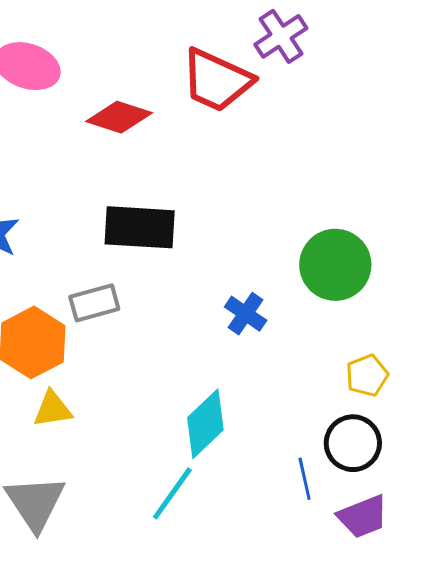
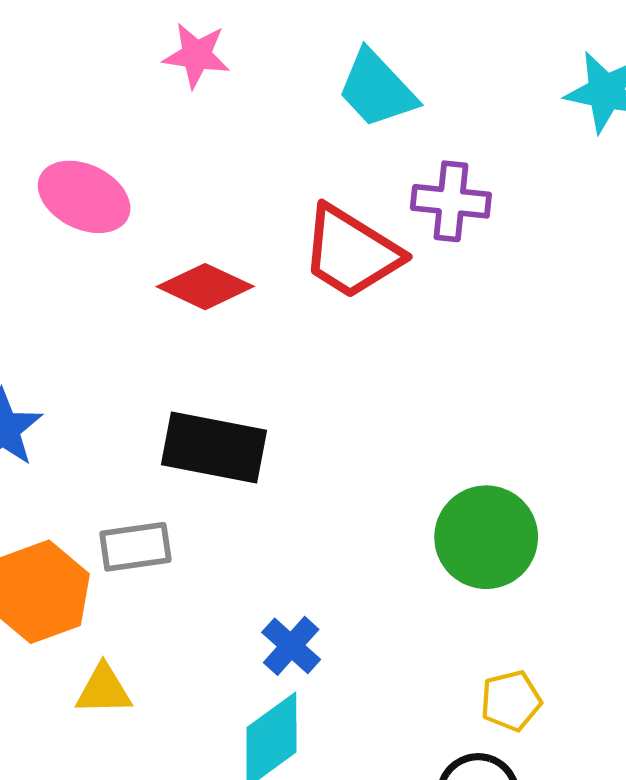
purple cross: (281, 36) -> (451, 201), turned 32
blue cross: (246, 314) -> (291, 646), moved
yellow triangle: (53, 409) -> (104, 690), moved

